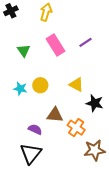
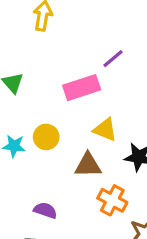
pink rectangle: (56, 45) -> (82, 88), moved, turned -70
brown triangle: (55, 115) -> (88, 165), moved

